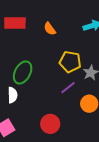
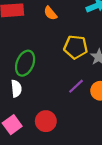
purple line: (68, 88) -> (76, 86), moved
red circle: (50, 124) -> (46, 121), moved

